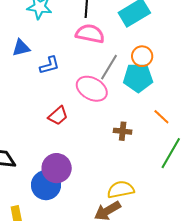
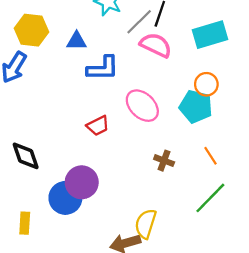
blue L-shape: (50, 65) -> (103, 68), size x1.4
gray line: (109, 67) -> (139, 22), moved
yellow semicircle: (121, 190) -> (146, 224), turned -76

